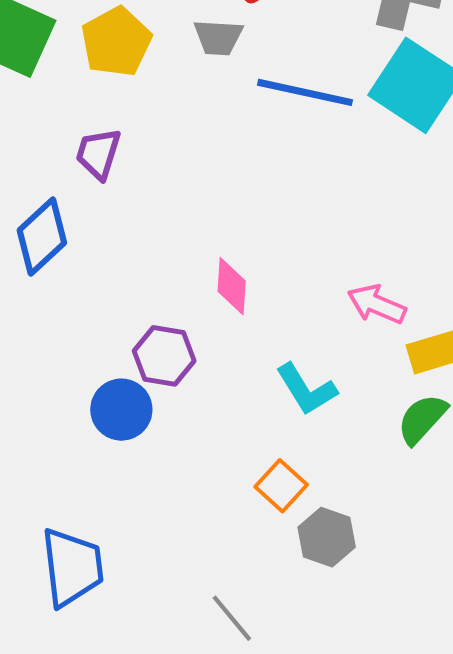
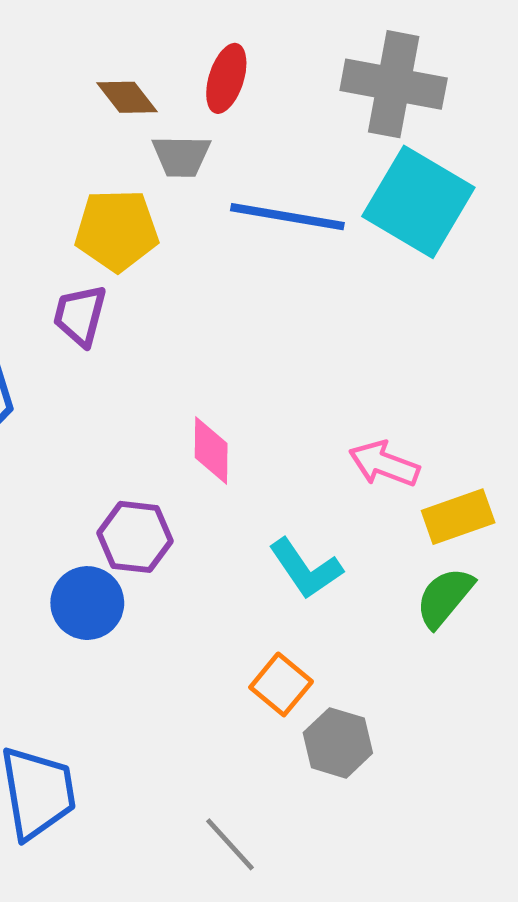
yellow pentagon: (116, 42) -> (117, 230), moved, turned 30
purple trapezoid: (98, 154) -> (80, 315), moved

